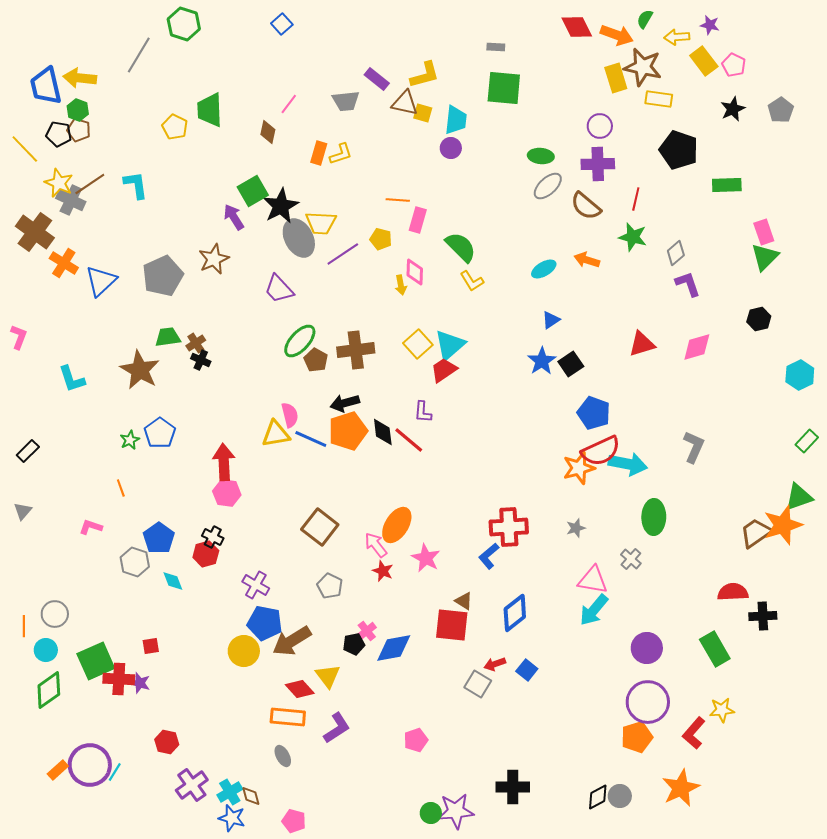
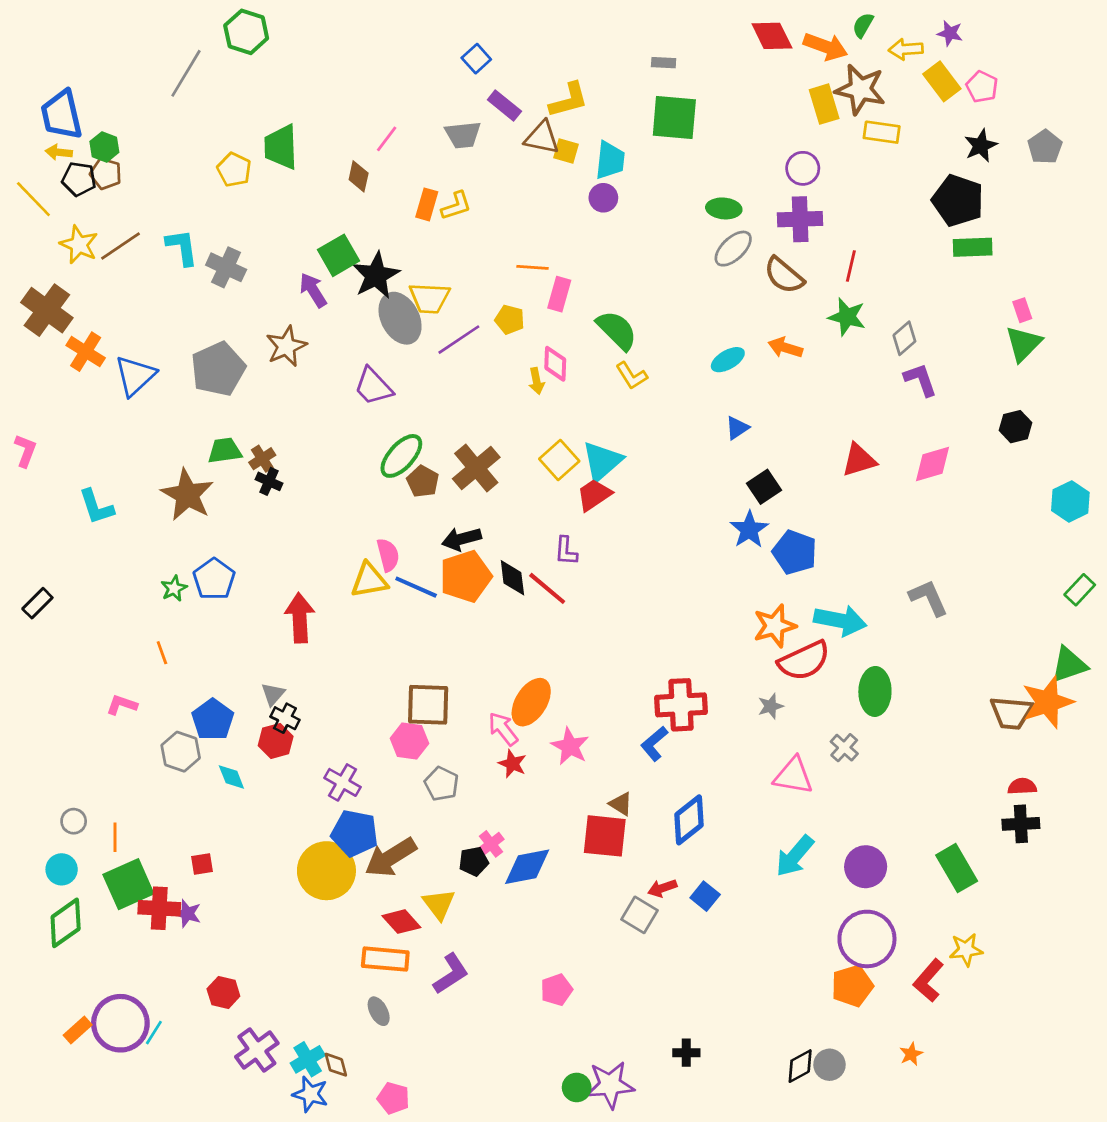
blue square: (282, 24) -> (476, 59), moved
yellow arrow: (80, 78) -> (59, 152), moved, size x0.6
black pentagon: (679, 150) -> (958, 200), moved
gray cross: (71, 200) -> (226, 267), moved
pink rectangle: (764, 232) -> (1022, 310), size x0.7
brown cross: (356, 350) -> (476, 468), turned -33
blue star: (542, 361) -> (749, 530), moved
gray L-shape: (694, 447) -> (928, 598), turned -48
red semicircle: (601, 451) -> (804, 661), moved
pink hexagon: (227, 493) -> (409, 741), moved
gray triangle: (23, 511) -> (273, 694), moved
brown square: (320, 527) -> (428, 705), turned -36
brown trapezoid: (756, 533) -> (1011, 713), turned -140
red semicircle: (733, 592) -> (1022, 786), moved, size x0.7
cyan arrow: (594, 610) -> (795, 856), moved
gray circle: (55, 614) -> (74, 821), size x0.7
orange line: (24, 626) -> (115, 837), moved
yellow circle: (244, 651) -> (326, 871), size x1.4
black cross: (513, 787) -> (686, 1053), size x0.6
orange star: (681, 788) -> (911, 1054), size x0.5

